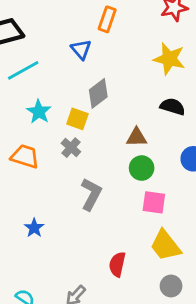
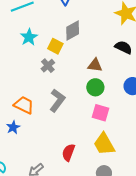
orange trapezoid: (25, 156) -> (24, 105), moved
blue star: (34, 228) -> (13, 127), moved

